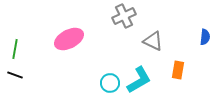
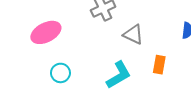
cyan circle: (110, 83) -> (60, 73), moved

